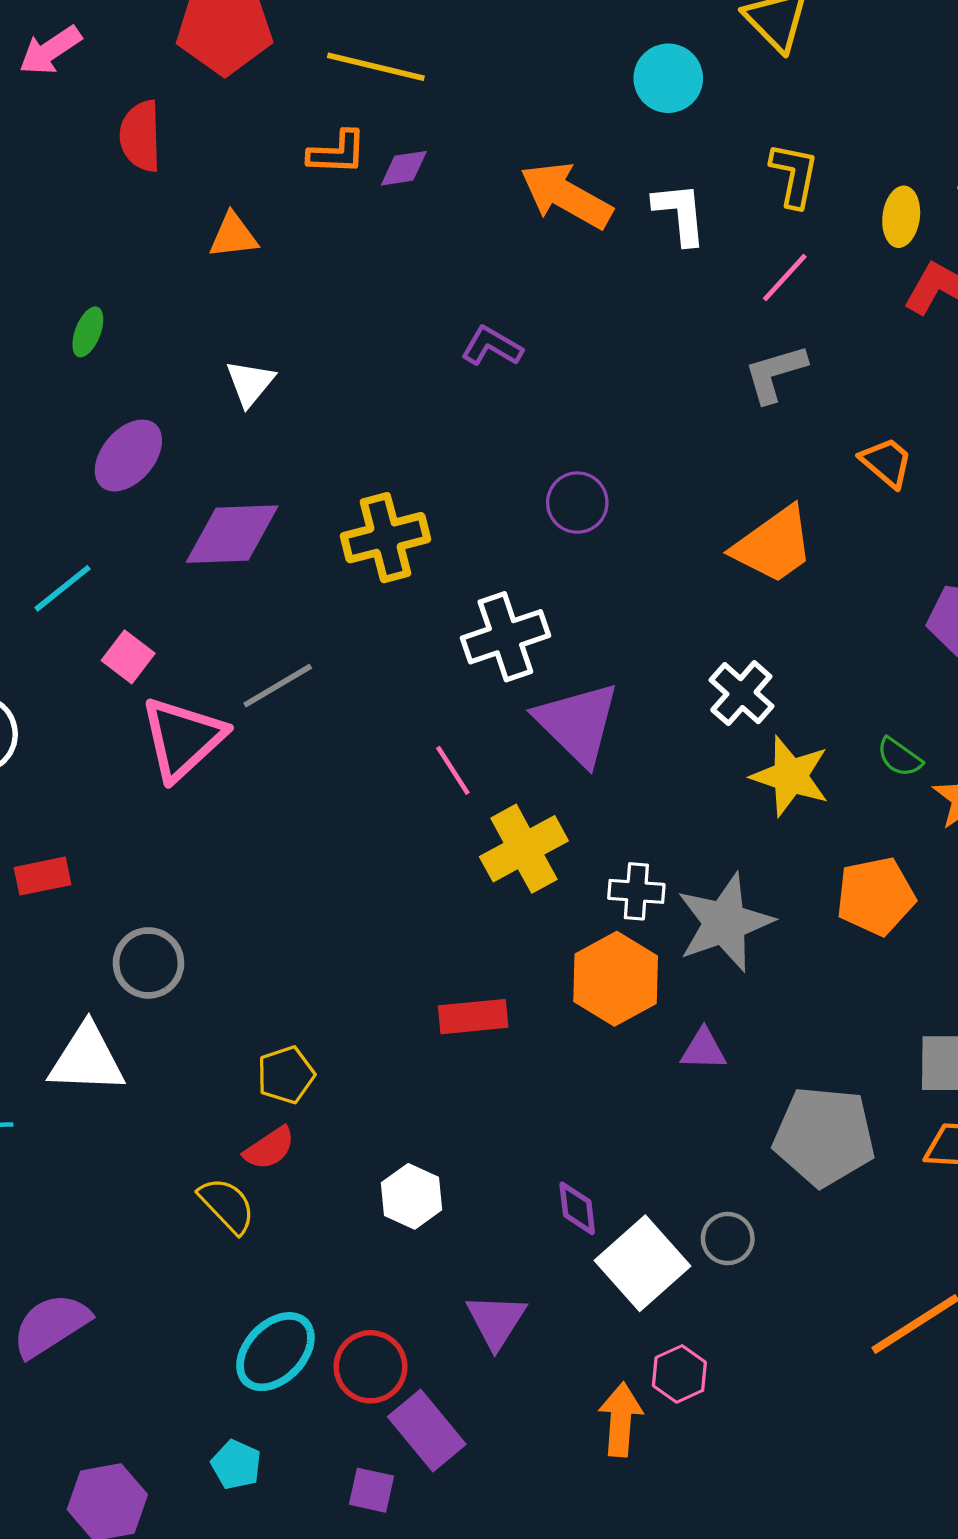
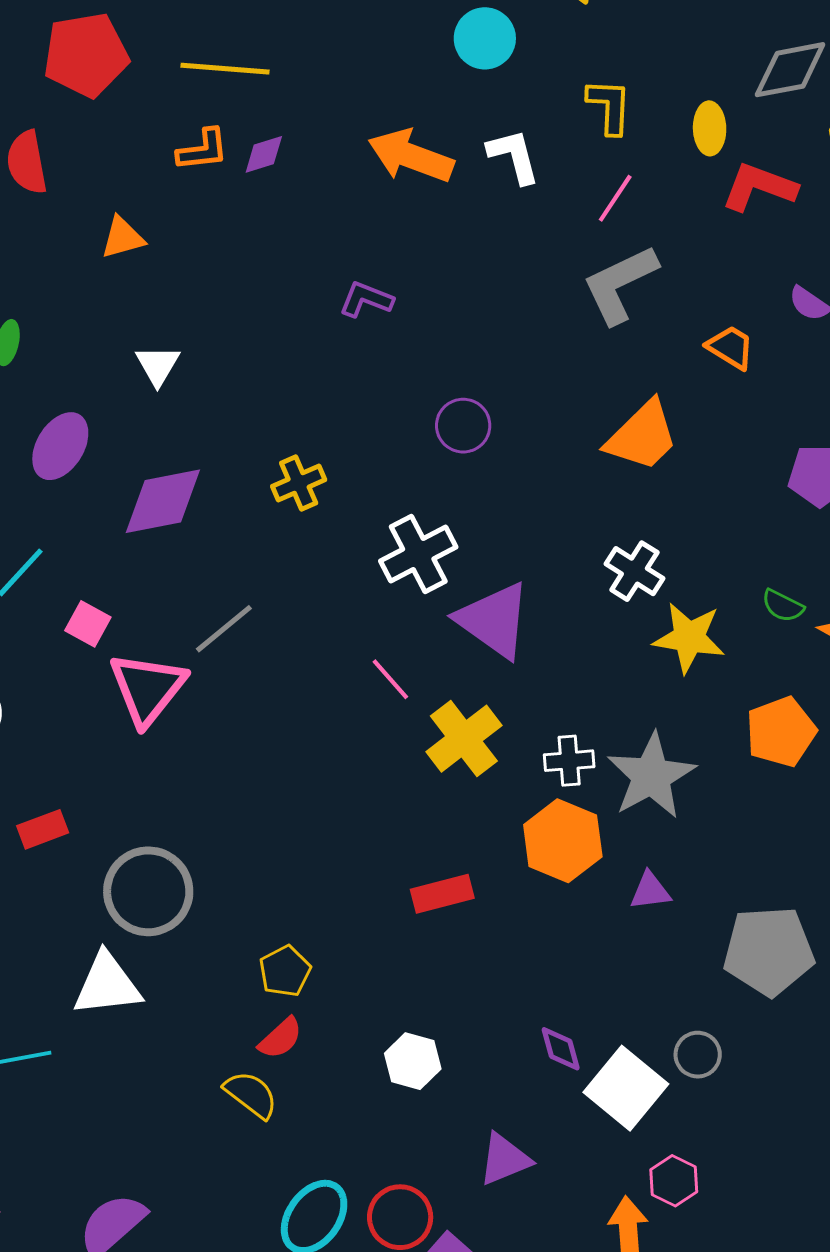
gray L-shape: (775, 373) -> (620, 284), size x1.4
yellow cross: (386, 538) -> (299, 483), size x0.7
gray circle: (148, 963) -> (148, 891), size x1.4
purple triangle: (496, 1321) -> (505, 1159), turned 44

